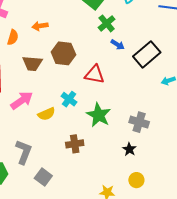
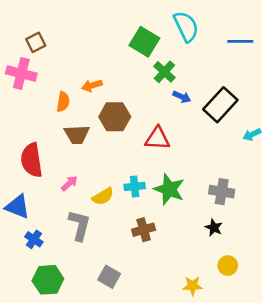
orange arrow: (40, 26) -> (92, 85), moved
orange semicircle: (13, 37) -> (63, 102), moved
cyan cross: (69, 99) -> (135, 186), moved, turned -35
pink arrow: (22, 100) -> (69, 183), size x0.6
gray L-shape: (24, 152) -> (80, 225), moved

